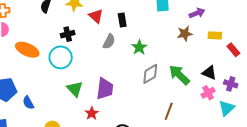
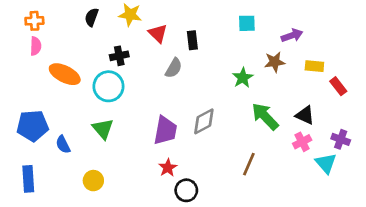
green star: (139, 47) -> (243, 78), moved
gray diamond: (150, 74) -> (204, 121), moved
purple cross: (231, 84) -> (341, 139), moved
green triangle: (75, 89) -> (103, 129), moved
cyan triangle: (227, 108) -> (326, 163), turned -30
red star: (92, 113) -> (168, 168), moved

